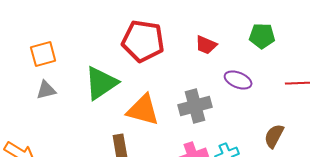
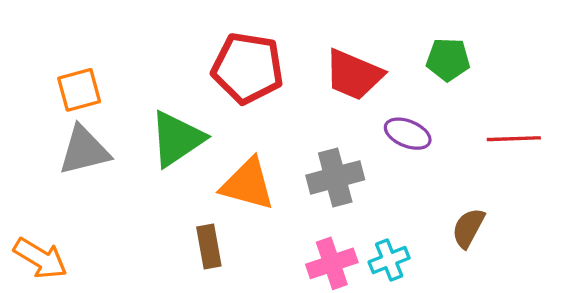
red trapezoid: (206, 45) -> (354, 75), size x1.6
gray triangle: (46, 90) -> (84, 151), size x1.6

